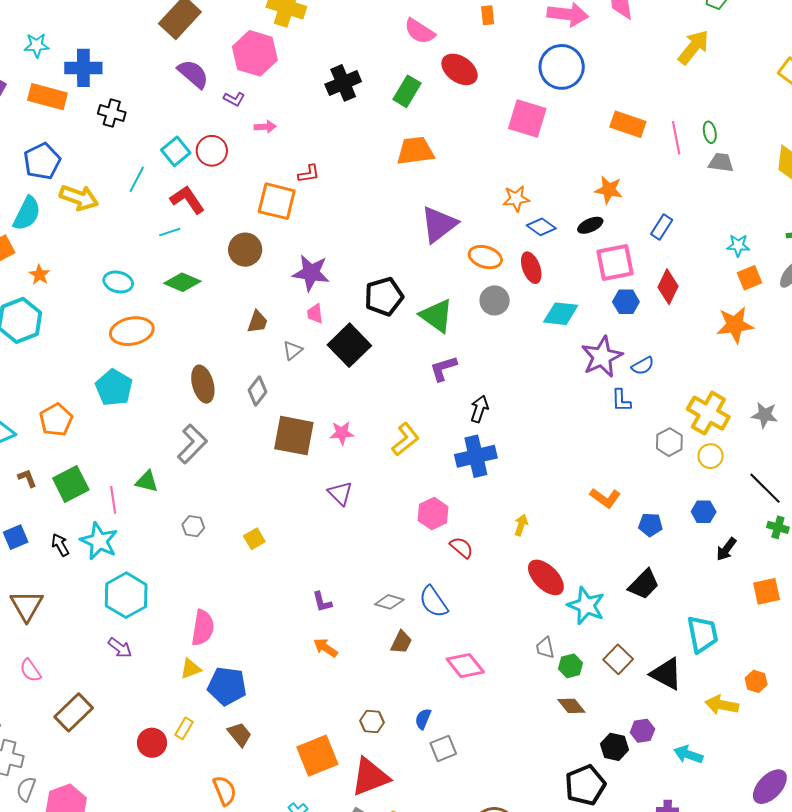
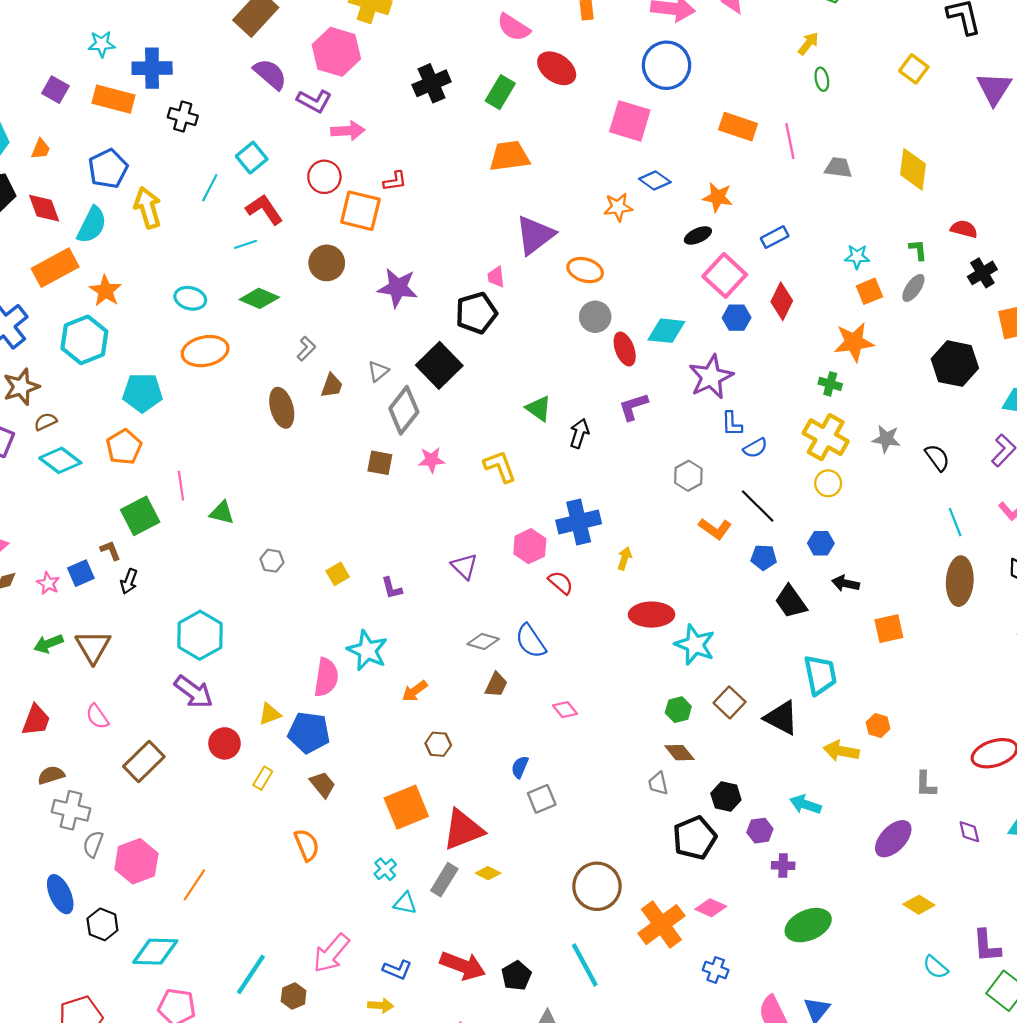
yellow arrow: (694, 47) -> (808, 44), size x0.6
purple L-shape: (234, 99) -> (314, 101), size x1.5
pink arrow: (265, 127) -> (348, 131), size x1.4
green ellipse: (710, 132) -> (822, 79), moved
red circle: (212, 151) -> (324, 177), moved
yellow arrow: (79, 198) -> (148, 208), turned -126
blue diamond: (541, 227) -> (655, 181), moved
blue rectangle: (662, 227) -> (775, 237), turned 30
pink square: (615, 263) -> (725, 275), turned -36
red ellipse: (531, 268) -> (625, 349), moved
orange star: (39, 275) -> (105, 291), size x1.4
pink trapezoid: (315, 314) -> (496, 277), moved
green triangle: (436, 316) -> (539, 408), moved, size x0.7
brown trapezoid: (257, 322) -> (332, 386), moved
blue semicircle: (643, 366) -> (755, 448), moved
purple L-shape: (443, 368) -> (633, 407), moved
cyan pentagon: (114, 388) -> (142, 393), moved, turned -30
gray diamond: (258, 391) -> (404, 410), moved, size x1.5
brown square: (294, 436) -> (380, 463), size x0.6
yellow L-shape: (405, 439) -> (500, 466), turned -72
gray hexagon: (669, 442) -> (688, 476), moved
gray L-shape: (192, 444) -> (306, 349), moved, size x0.6
blue cross: (476, 456) -> (579, 522), moved
brown L-shape: (27, 478) -> (110, 550), moved
black line: (765, 488) -> (758, 506), moved
purple triangle: (340, 493) -> (464, 566), moved
pink line: (113, 500) -> (181, 486), moved
green cross: (778, 527) -> (830, 384), moved
cyan star: (99, 541) -> (367, 650), moved
black arrow: (60, 545) -> (129, 581), turned -130
black arrow: (726, 549) -> (846, 583), turned 65
red ellipse: (546, 577) -> (652, 615), turned -45
black trapezoid: (644, 584) -> (791, 602), moved, turned 100
purple L-shape: (322, 602) -> (392, 588), moved
pink semicircle: (203, 628) -> (326, 677), moved
purple arrow: (120, 648) -> (194, 692), size x1.5
orange arrow: (326, 648) -> (415, 691), turned -70
gray trapezoid: (545, 648) -> (658, 783), moved
pink diamond: (465, 666) -> (565, 710), size x0.6
brown hexagon: (372, 722) -> (438, 744), moved
purple hexagon: (642, 731) -> (760, 831), moved
red circle: (152, 743) -> (224, 743), moved

